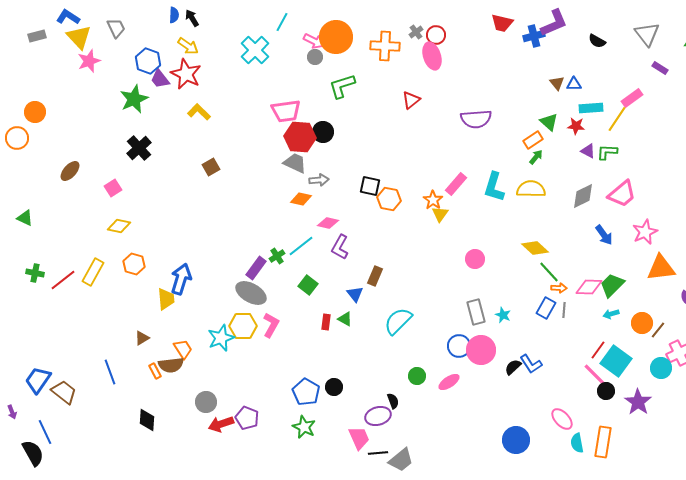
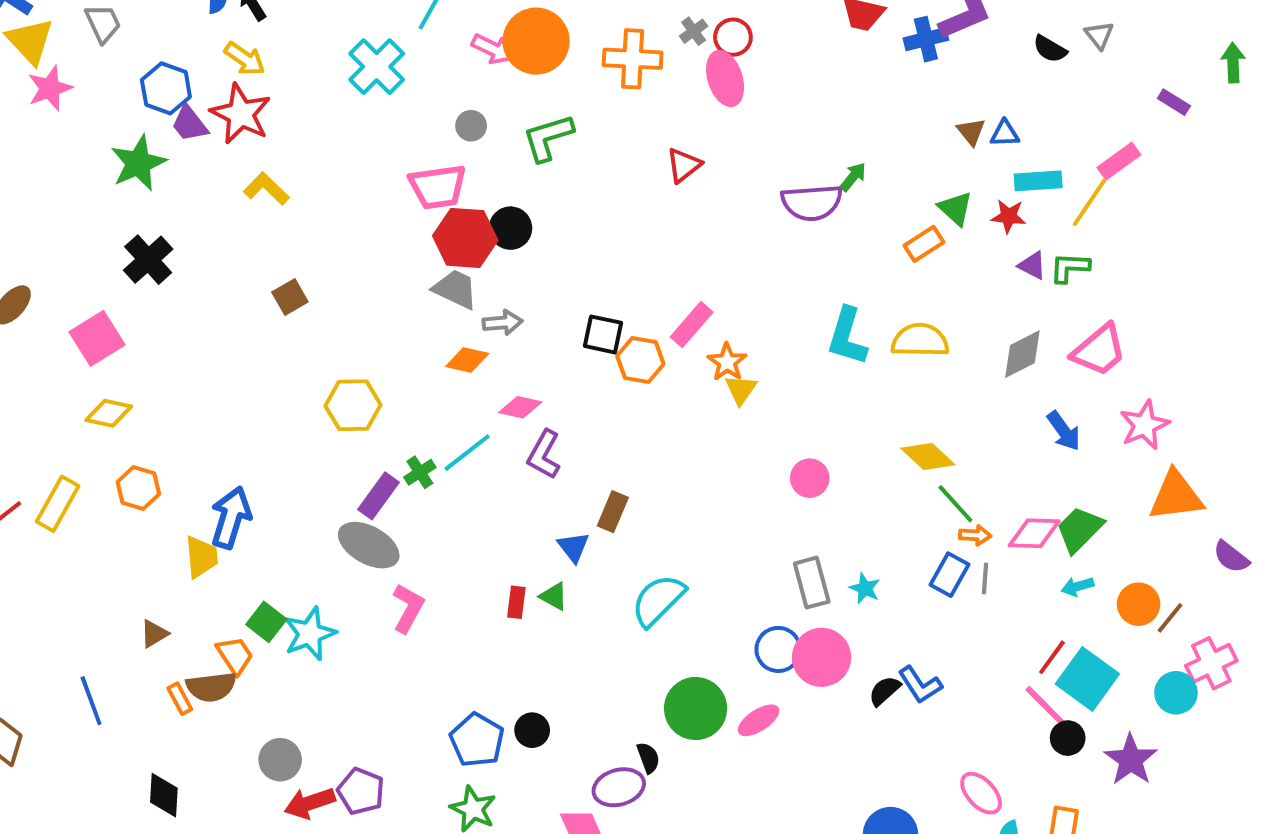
gray triangle: (647, 34) -> (1099, 35), moved, size x0.6
gray circle: (315, 57) -> (471, 126), moved
green arrow: (536, 157) -> (853, 177), moved
pink rectangle: (456, 184) -> (692, 325), moved
pink square: (113, 188) -> (97, 338), size x1.5
green square: (308, 285) -> (266, 622), moved
yellow hexagon: (243, 326) -> (353, 405), moved
green circle: (417, 376) -> (696, 709), size x1.8

